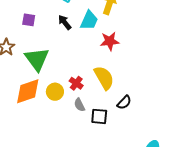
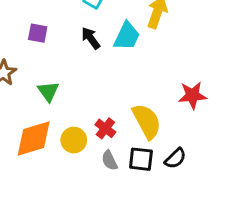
red star: (110, 41) -> (192, 95), moved
green triangle: (37, 59) -> (48, 91), size x0.6
black square: (99, 116) -> (141, 159), moved

